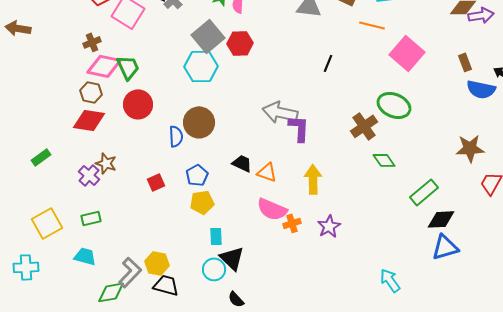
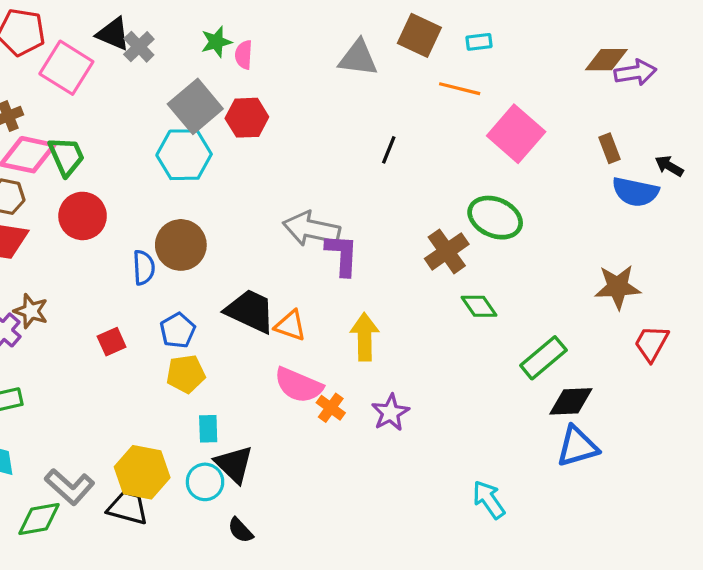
black trapezoid: (242, 163) -> (250, 311), size x1.6
orange cross: (292, 223) -> (331, 408), turned -36
yellow hexagon: (157, 263) -> (142, 472), moved, size x1.4
gray L-shape: (130, 272) -> (70, 487), turned 88

